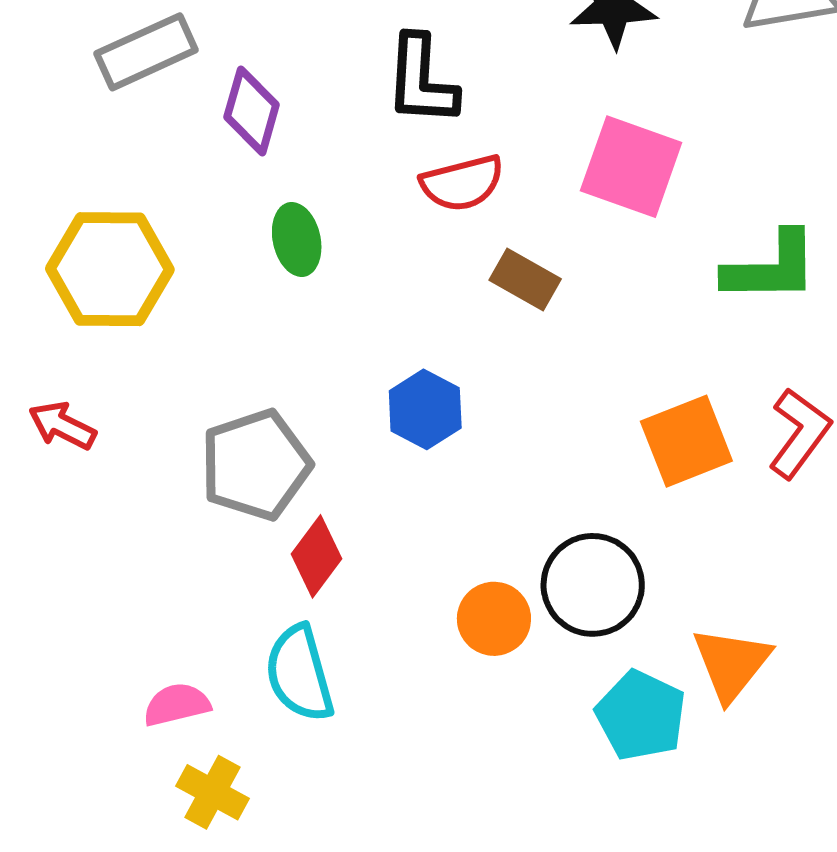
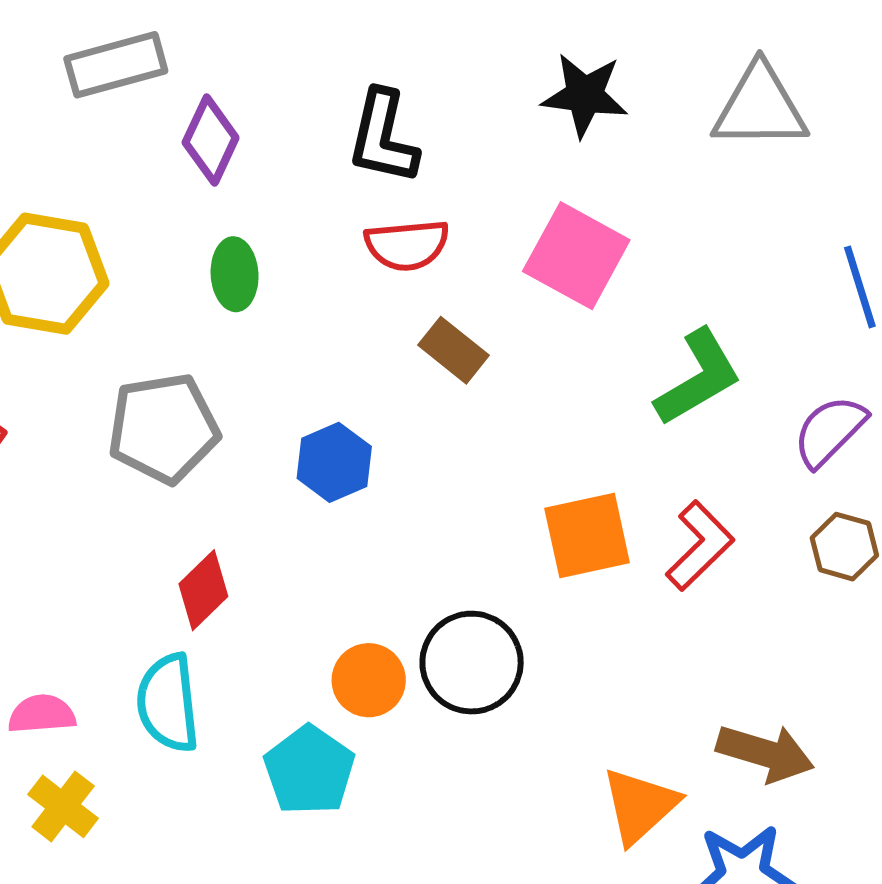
green L-shape: (771, 267) -> (698, 378), turned -39
gray pentagon: (256, 465) -> (163, 428), moved
orange triangle: (731, 664) -> (640, 806), moved
cyan pentagon: (641, 716) -> (309, 770), moved

